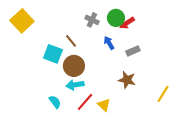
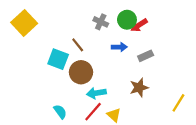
blue arrow: (109, 43) -> (119, 47), turned 120
brown star: (127, 80) -> (139, 88), turned -30
cyan arrow: (75, 85) -> (96, 93), moved

